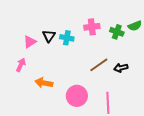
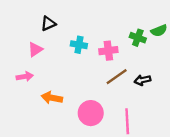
pink cross: (92, 27) -> (108, 51), moved
black triangle: (49, 36) -> (48, 24), moved, turned 32
pink arrow: (21, 65) -> (25, 77), turned 56

